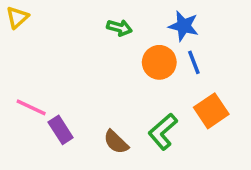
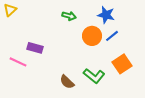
blue line: (194, 62) -> (112, 36), turned 72
purple rectangle: (61, 130) -> (35, 48), moved, turned -42
green L-shape: (163, 132) -> (94, 76), turned -100

